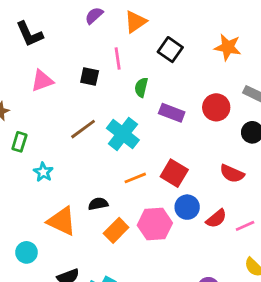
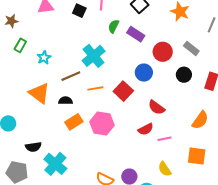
purple rectangle: (172, 113) -> (136, 34), moved
brown line: (83, 129) -> (71, 76), moved
cyan star: (43, 172) -> (44, 58), moved
red semicircle: (232, 174) -> (156, 107), moved
blue circle: (187, 207) -> (144, 73), moved
orange triangle: (62, 221) -> (39, 93), moved

